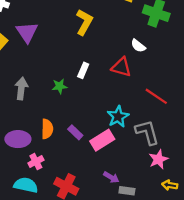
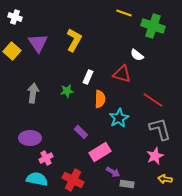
yellow L-shape: (84, 22) -> (74, 40), moved
orange semicircle: (47, 129) -> (100, 99), moved
gray L-shape: (147, 132) -> (160, 129), moved
pink rectangle: (102, 140) -> (100, 152), moved

